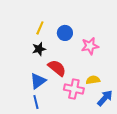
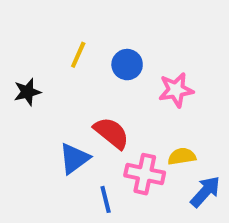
black star: (39, 49) -> (27, 92), moved
blue line: (36, 102) -> (106, 199), moved

